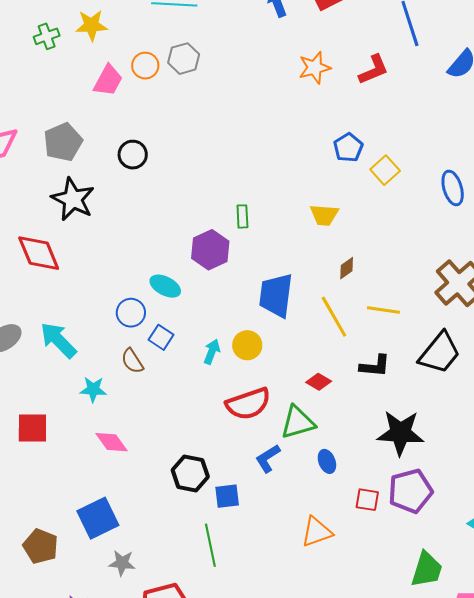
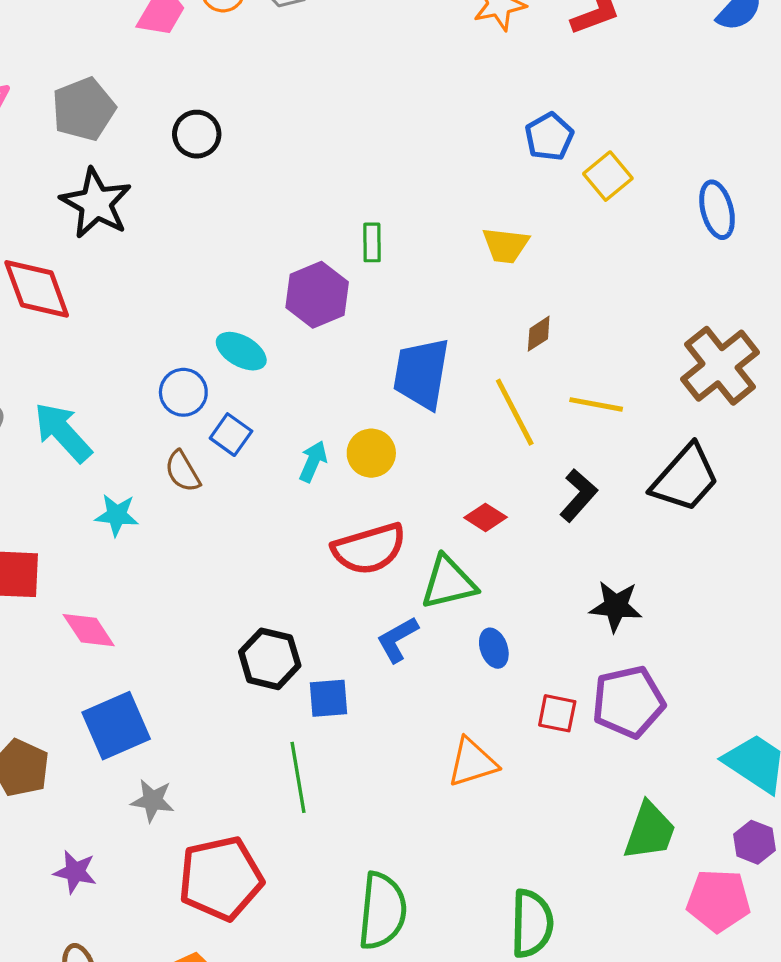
black L-shape: (375, 366) -> (578, 495), turned -56
black star: (400, 433) -> (616, 606), size x0.7
pink diamond: (111, 442) -> (89, 630), moved

